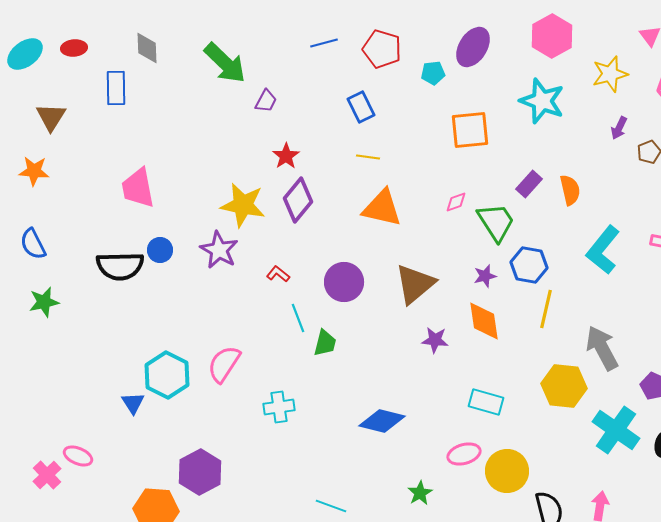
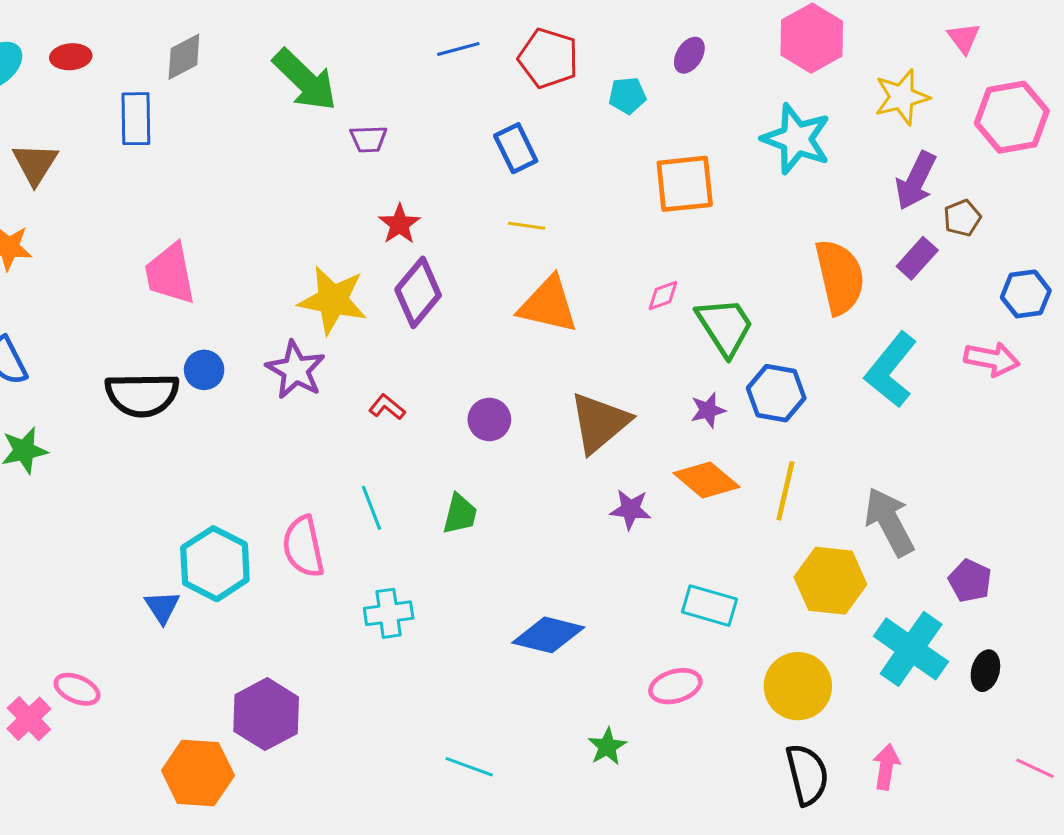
purple ellipse: (473, 47) -> (689, 55), size x0.6
gray diamond: (147, 48) -> (184, 57), turned 64
purple trapezoid: (266, 101) -> (368, 139), turned 60
purple arrow: (619, 128) -> (916, 181), size x1.6
purple rectangle: (529, 184) -> (917, 258), moved
orange semicircle: (570, 190) -> (840, 277), size x1.6
purple circle: (344, 282) -> (489, 419), size x0.7
yellow line: (546, 309) -> (785, 491), moved
cyan line: (298, 318) -> (372, 508), moved
orange diamond: (484, 321) -> (706, 480), turned -42
pink semicircle: (224, 364) -> (303, 547), turned -45
yellow circle: (507, 471) -> (798, 686), moved

